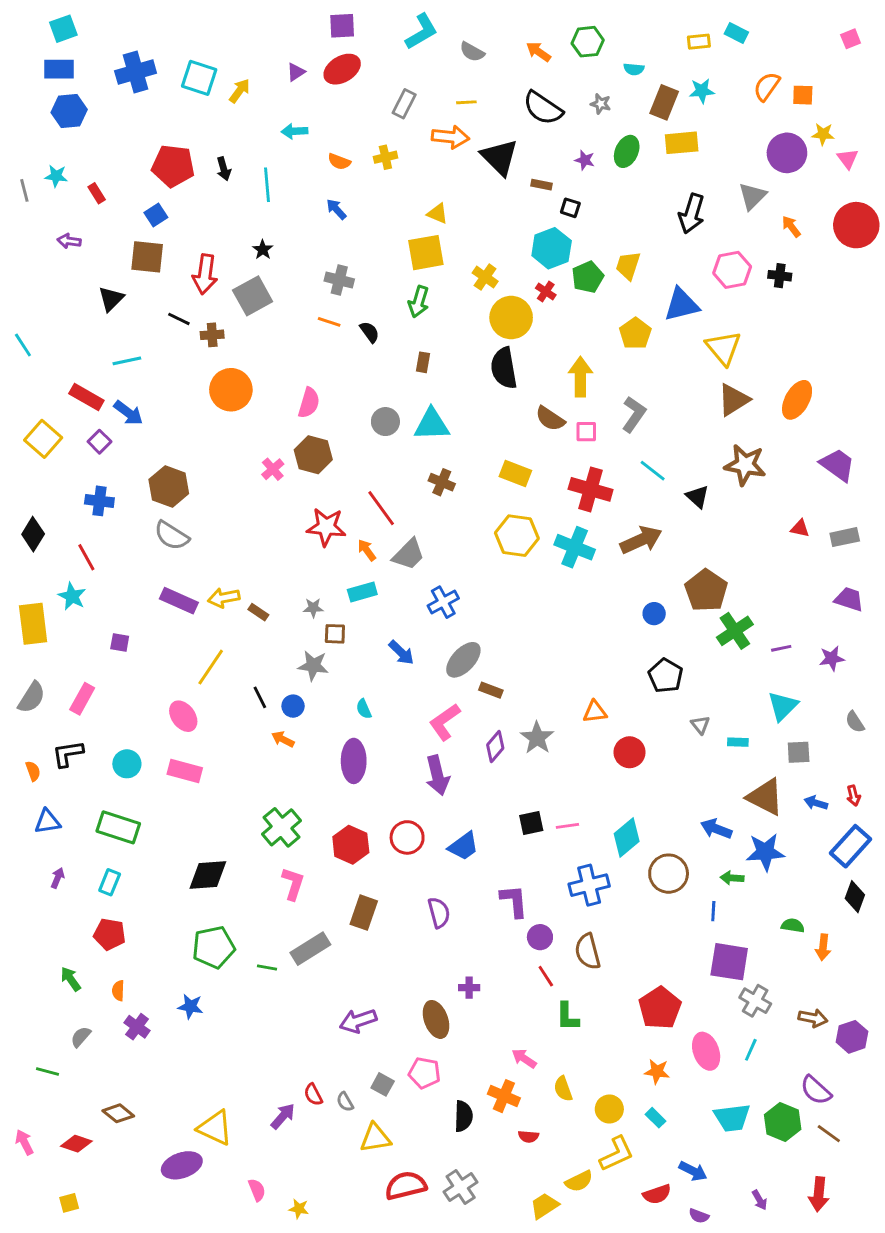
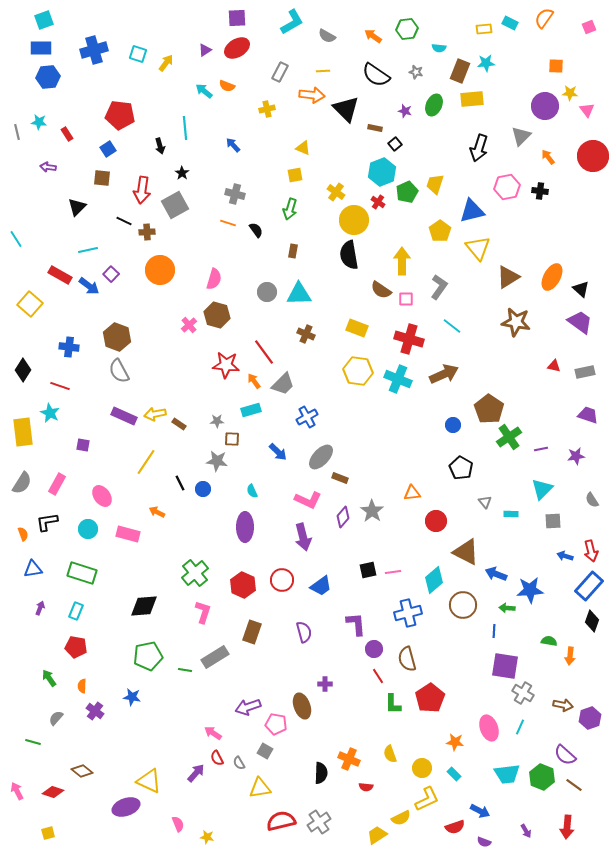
cyan square: (199, 78) -> (138, 54), size x0.7
orange semicircle: (767, 86) -> (544, 18), moved
cyan arrow: (294, 131) -> (204, 91), turned 42
orange semicircle: (339, 162) -> (227, 86), moved
black arrow: (224, 169) -> (160, 146), moved
black square: (570, 208) -> (395, 144), turned 32
yellow square: (426, 253) -> (295, 175), size x0.6
brown square: (147, 257) -> (102, 178), size x0.7
yellow triangle: (723, 348) -> (478, 248), moved
purple square: (99, 442) -> (111, 274), moved
black triangle: (697, 497) -> (581, 289), moved
gray semicircle: (172, 536) -> (119, 371), turned 30
red line: (86, 557) -> (60, 386), turned -42
pink ellipse: (183, 716) -> (102, 496), moved
pink L-shape: (445, 722) -> (308, 500), turned -120
orange arrow: (283, 739) -> (157, 512), moved
red arrow: (853, 796) -> (591, 551), size x1.5
brown triangle: (765, 797) -> (466, 552), moved
red pentagon: (660, 1008) -> (430, 698), moved
pink arrow: (524, 1058) -> (213, 733), moved
pink pentagon: (424, 1073) -> (276, 724), moved

